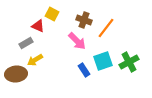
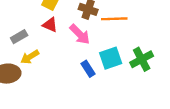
red triangle: (38, 26) -> (50, 25), moved
orange line: (106, 28) -> (114, 19), turned 50

